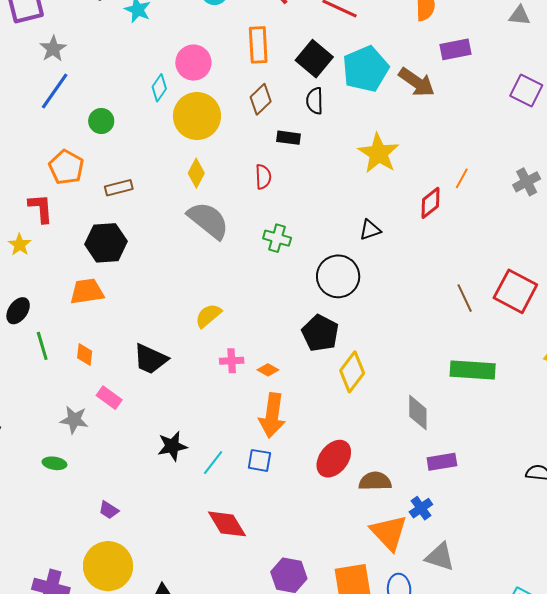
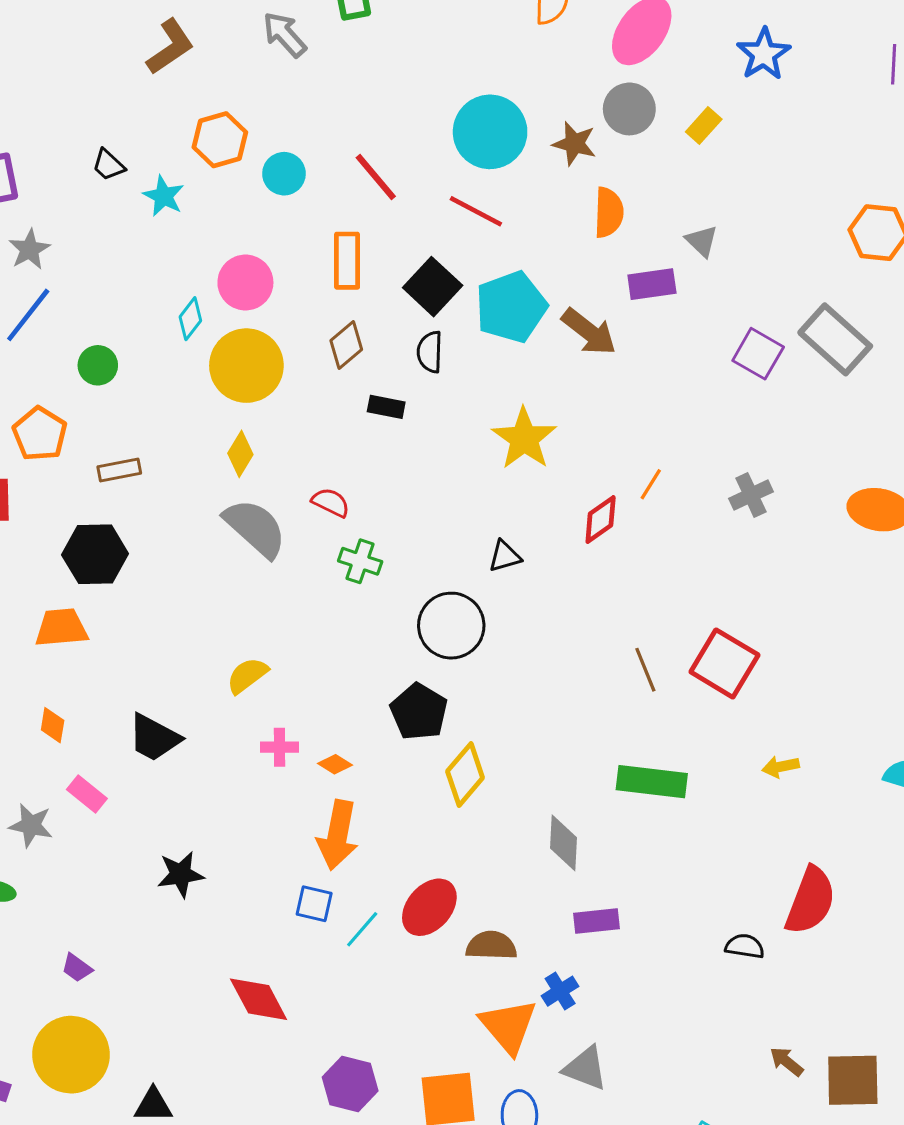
gray triangle: (520, 16) -> (702, 241), moved, turned 35
red semicircle: (263, 177) -> (331, 502), moved, turned -65
cyan line: (213, 463) -> (362, 929), moved

